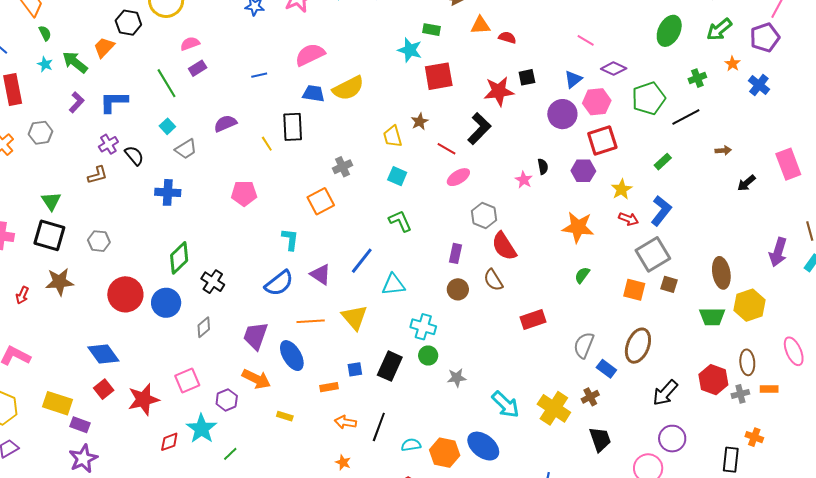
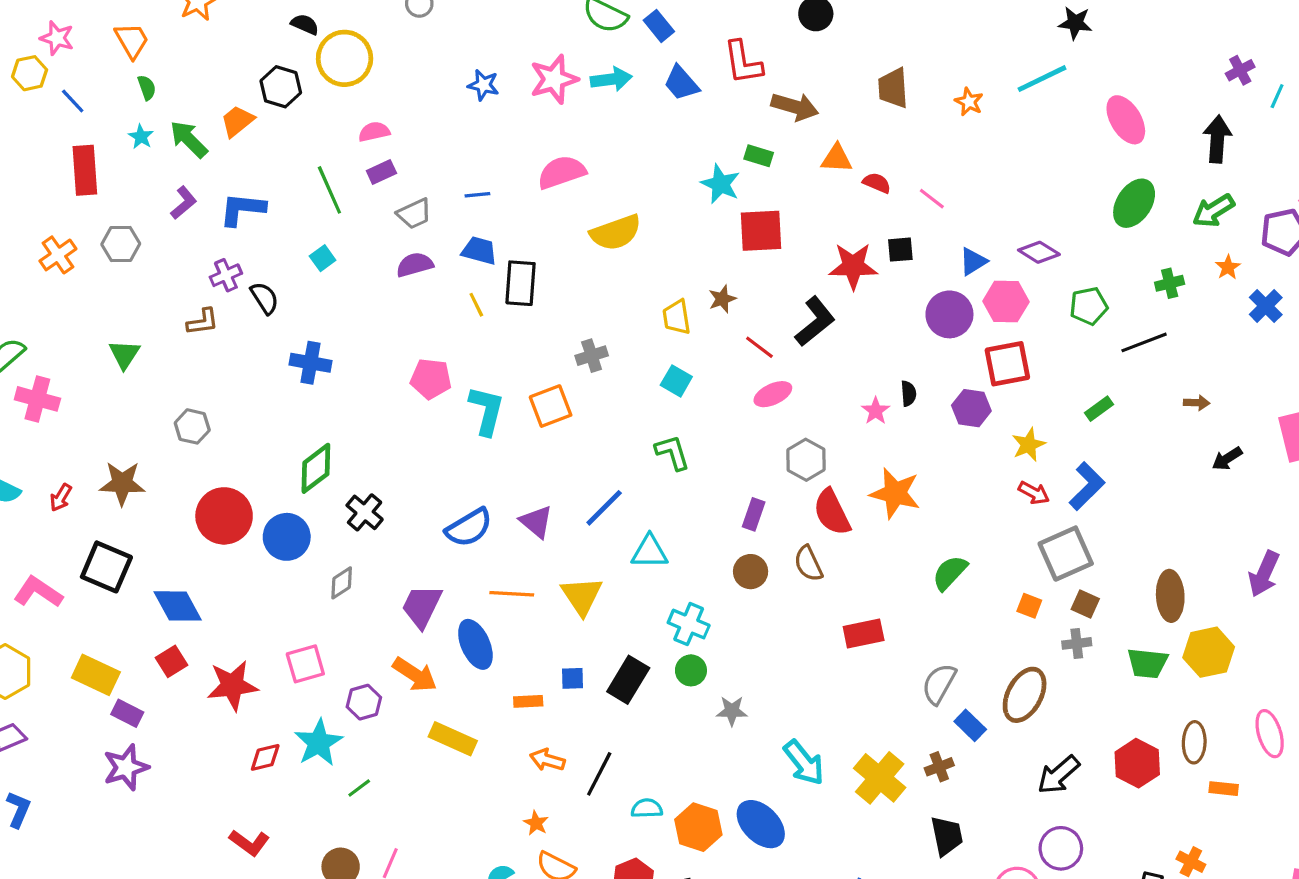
pink line: (586, 40) -> (932, 199), moved
blue trapezoid: (314, 94) -> (479, 251), moved
green pentagon: (649, 98) -> (1089, 306), size x0.7
gray trapezoid: (186, 149) -> (414, 214), moved
orange star: (578, 227) -> (895, 493), moved
black square: (49, 235) -> (106, 567), moved
cyan L-shape: (290, 239) -> (487, 411), moved, size x1.4
green semicircle: (582, 275) -> (950, 573), size x1.4
orange square: (634, 290) -> (1029, 606), size x0.7
gray cross: (740, 394) -> (1077, 643), moved
yellow rectangle: (285, 416) -> (453, 739), size x1.8

